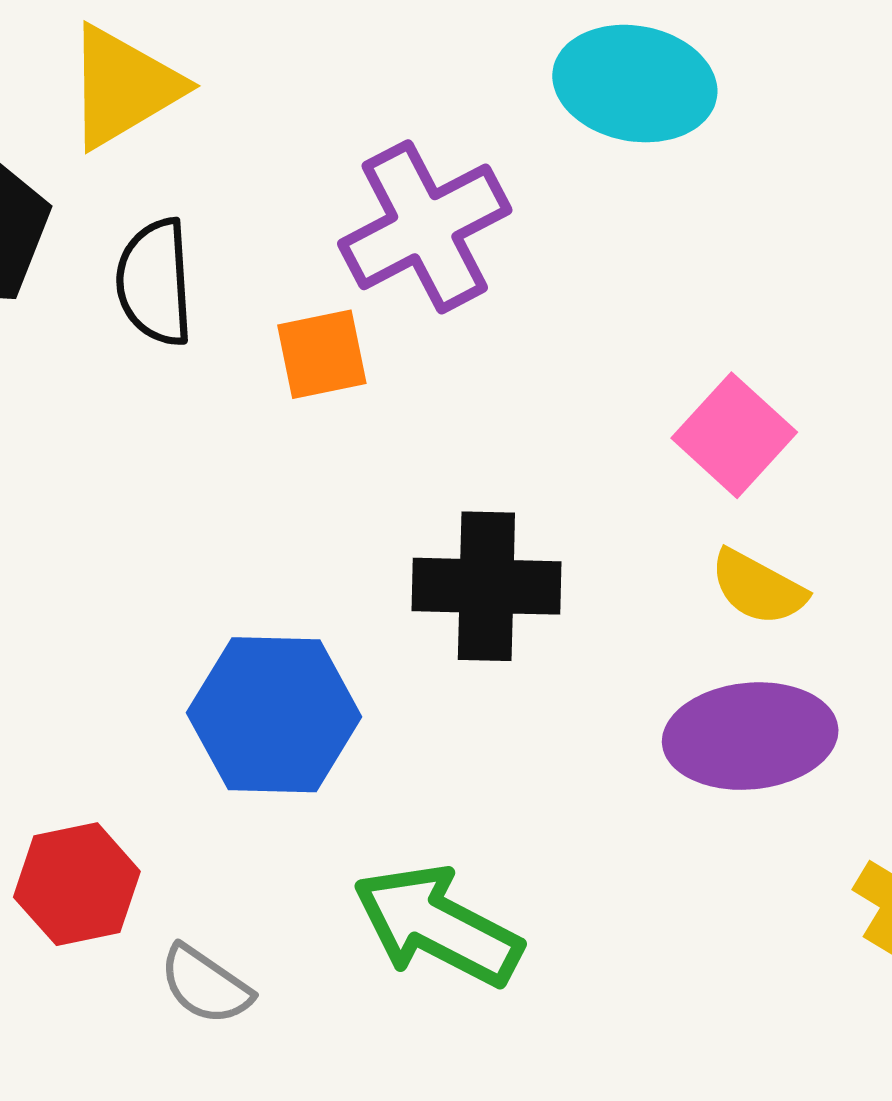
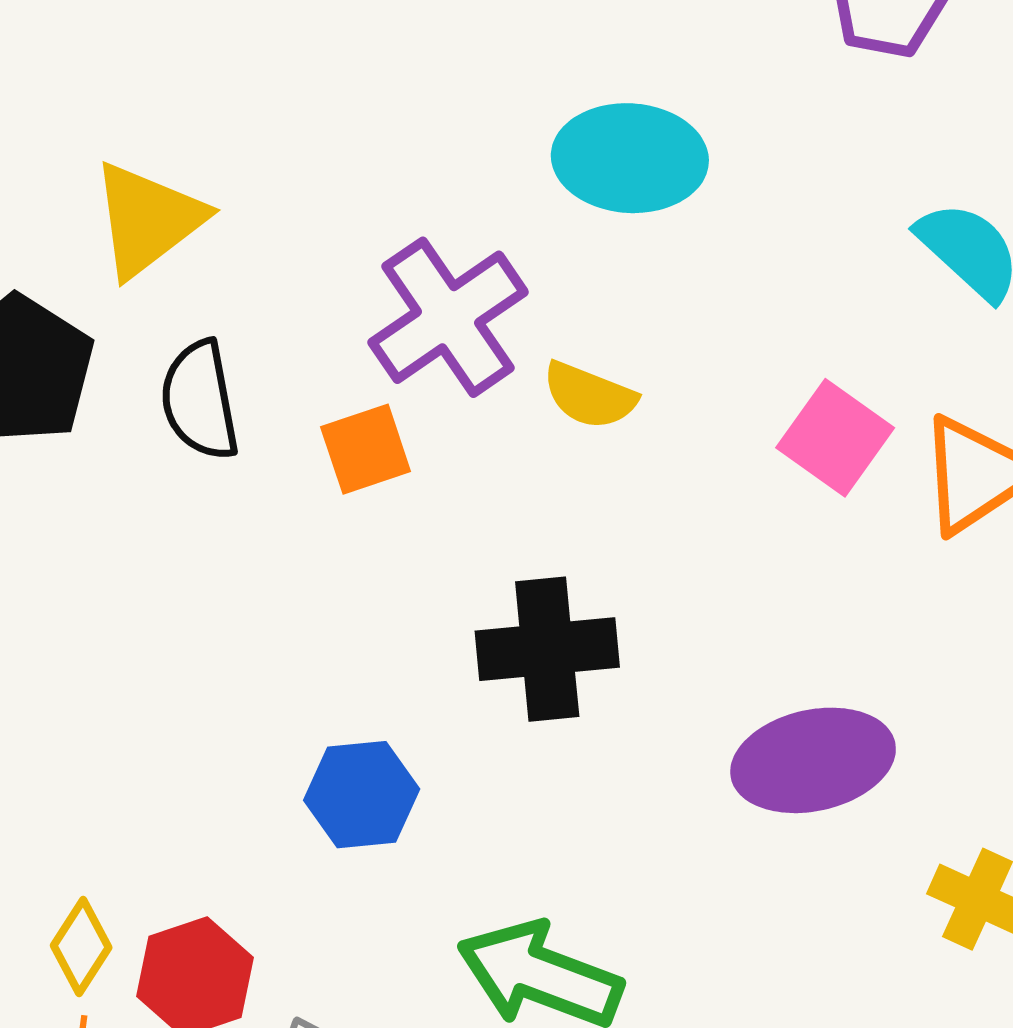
pink square: (734, 435) -> (835, 438), moved
yellow semicircle: (758, 588) -> (589, 395), moved
blue hexagon: (274, 715) -> (362, 795), size x0.7

